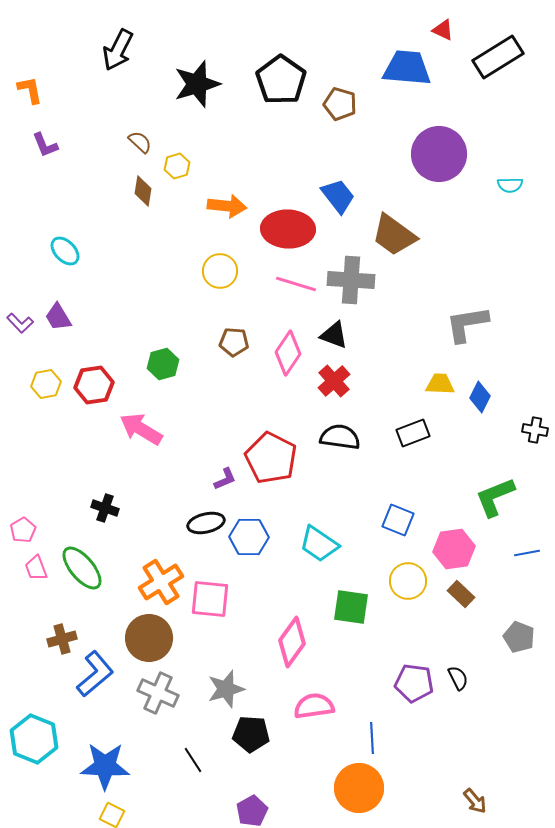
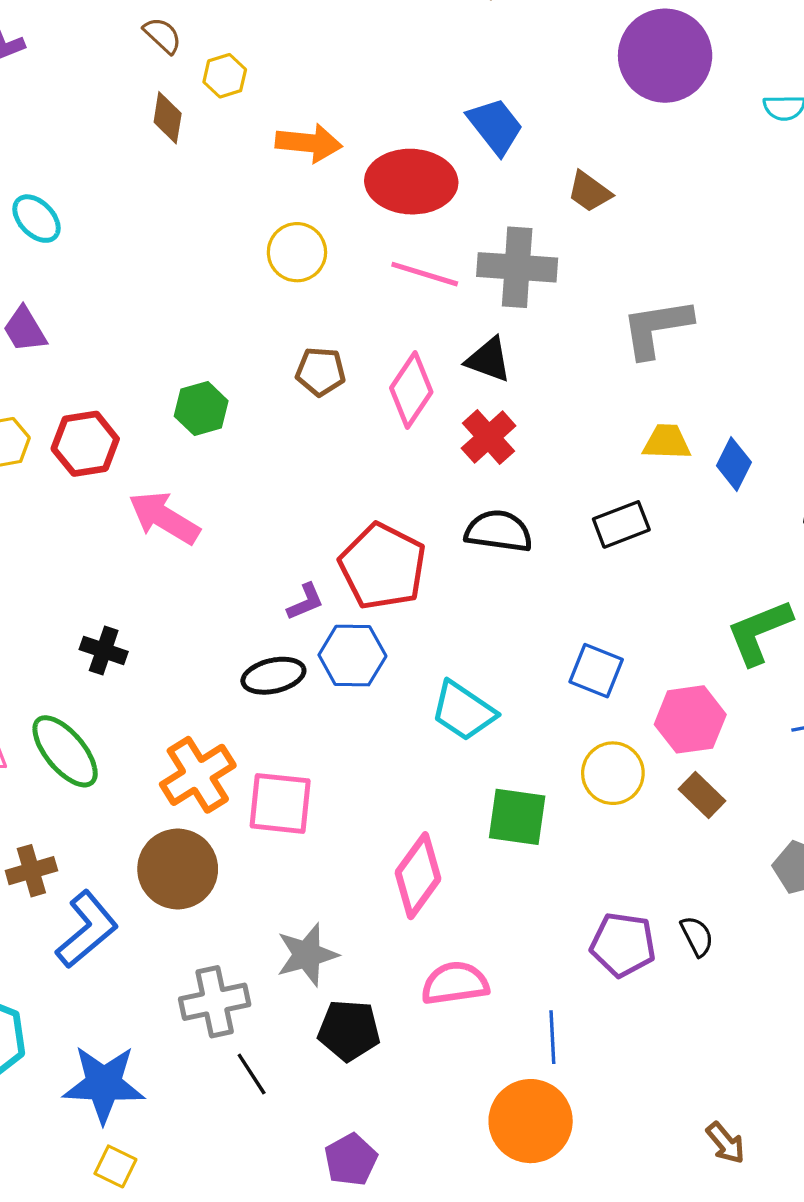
brown trapezoid: (394, 235) -> (589, 192), size x0.6
gray L-shape: (467, 324) -> (657, 328), moved
blue hexagon: (249, 537) -> (352, 656), moved
gray cross: (158, 693) -> (215, 1002), moved, turned -36

